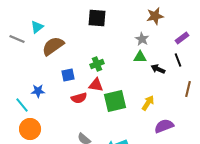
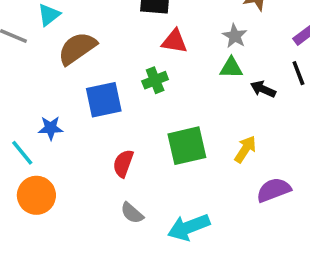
blue square: (68, 75) -> (104, 100), size x1.5
red triangle: (96, 85) -> (175, 41), moved
red semicircle: (79, 98) -> (123, 163), moved, turned 126

